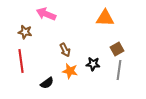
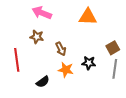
orange triangle: (105, 18) -> (88, 17), moved
brown star: (25, 32) -> (37, 37), moved

